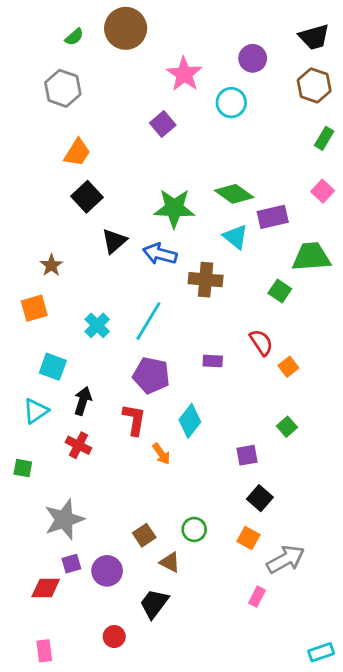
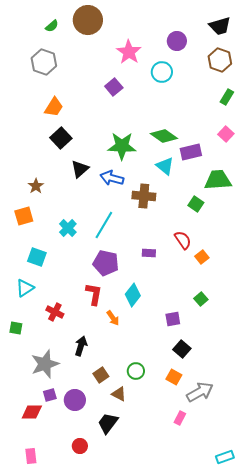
black arrow: (83, 401) -> (81, 346), moved

